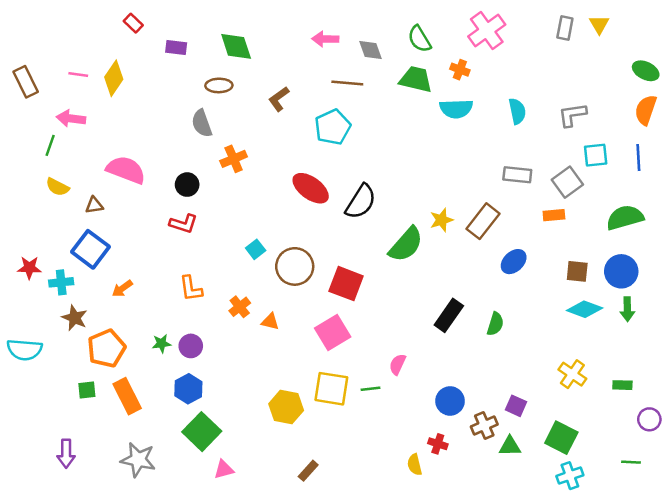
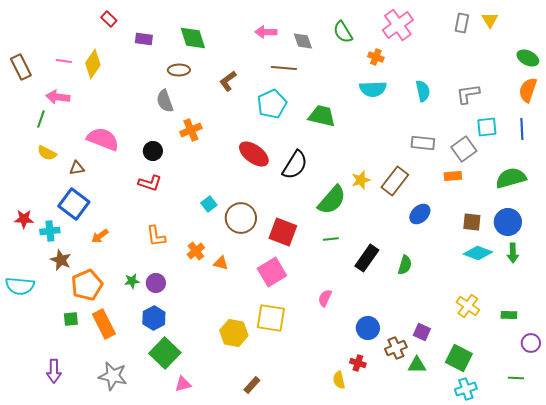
green trapezoid: (416, 79) -> (322, 116), moved
green line: (371, 389) -> (331, 239), moved

